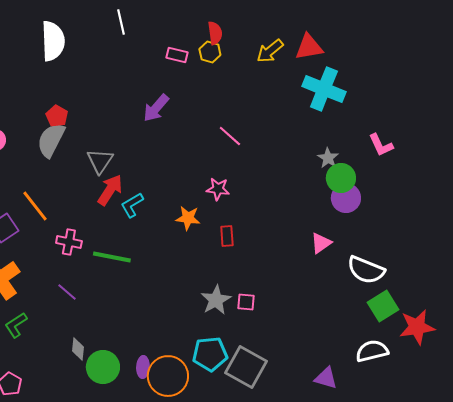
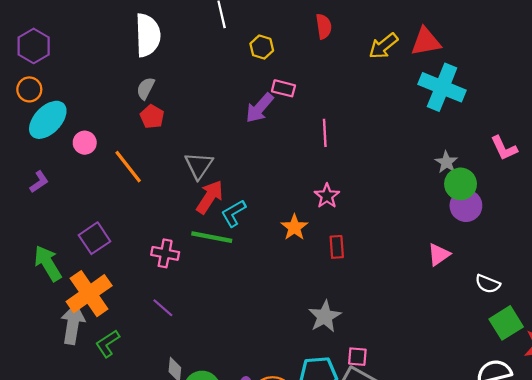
yellow hexagon: (210, 52) -> (262, 47), moved
pink rectangle: (177, 55) -> (283, 88), moved
pink line: (230, 136) -> (325, 133), moved, turned 45
gray semicircle: (51, 140) -> (146, 88), moved, size x0.6
pink star: (218, 189) -> (327, 196), turned 30
orange line: (35, 206) -> (128, 167), moved
orange star: (188, 218) -> (294, 227), turned 30
green line: (112, 257) -> (212, 237), moved
white semicircle: (366, 270) -> (488, 284), size x0.6
pink square: (246, 302) -> (357, 357), moved

